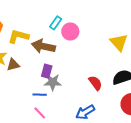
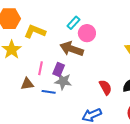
brown arrow: (43, 46) -> (72, 49), moved
brown triangle: (13, 65) -> (27, 84), moved
pink line: (40, 113) -> (41, 68), moved, turned 48

